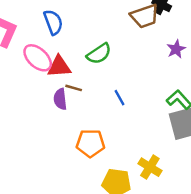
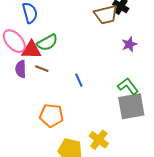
green semicircle: (99, 54) -> (47, 43), moved
purple semicircle: (60, 99) -> (21, 69), moved

